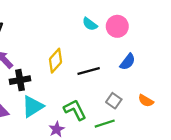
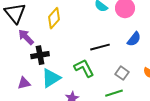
yellow diamond: (55, 61) -> (54, 18), moved
green L-shape: (75, 110) -> (84, 68), moved

